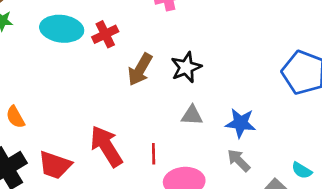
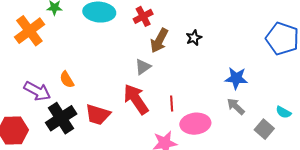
red cross: (105, 34) -> (143, 16), moved
black star: (186, 67) -> (194, 38), size x0.7
gray triangle: (192, 115) -> (143, 67), moved, turned -36

